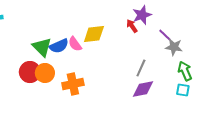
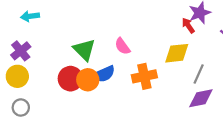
yellow diamond: (94, 34) -> (177, 53), moved
blue semicircle: (59, 46) -> (104, 74), moved
orange cross: (73, 84) -> (144, 76), moved

